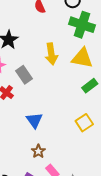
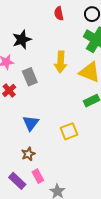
yellow square: (84, 123) -> (69, 131), moved

